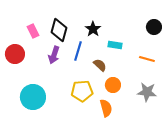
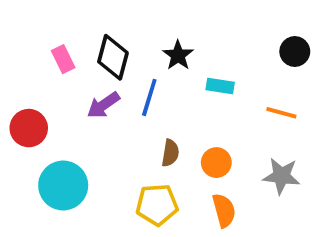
red circle: (15, 54) -> (29, 128), moved
purple arrow: (54, 55) -> (103, 105), turned 36
brown semicircle: (100, 65) -> (170, 153), moved, turned 56
yellow pentagon: (82, 91) -> (157, 205), moved
orange semicircle: (106, 108) -> (224, 210), moved

